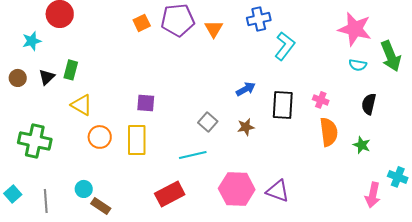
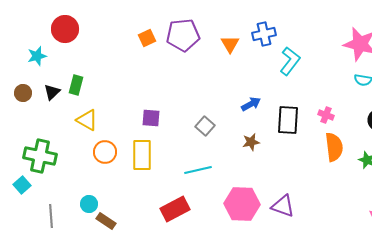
orange triangle: (214, 29) -> (230, 44), moved
gray square: (208, 122) -> (205, 126), moved
cyan square: (13, 194) -> (22, 185), moved

